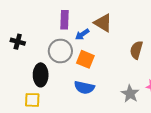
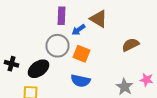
black cross: (18, 42) -> (12, 64), moved
brown semicircle: (136, 50) -> (130, 45), turned 48
black ellipse: (41, 75) -> (38, 69), turned 55

